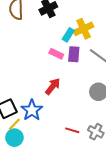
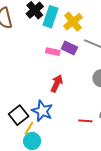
cyan rectangle: (68, 35) -> (50, 17), moved, size x1.5
purple rectangle: (74, 54) -> (69, 48), turned -56

